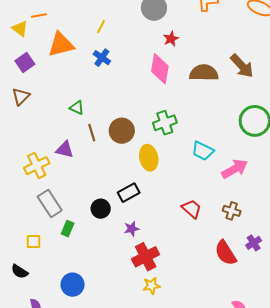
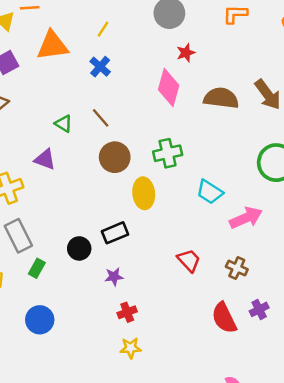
brown line: (92, 133) -> (101, 118), moved, turned -30
purple triangle: (65, 150) -> (45, 159), moved
red cross: (146, 257) -> (127, 312), size x0.6
blue circle: (73, 285) -> (40, 320), moved

